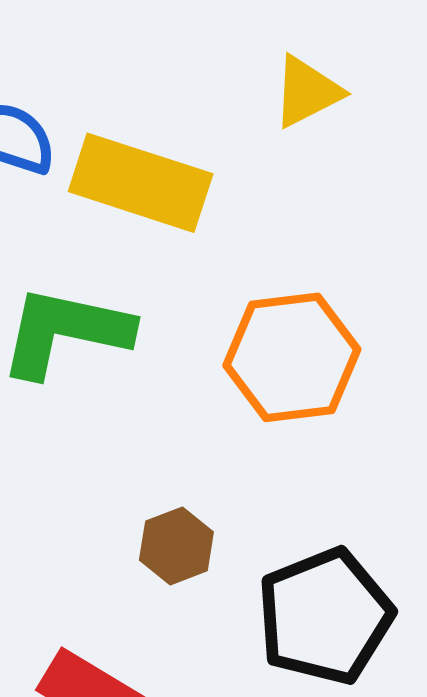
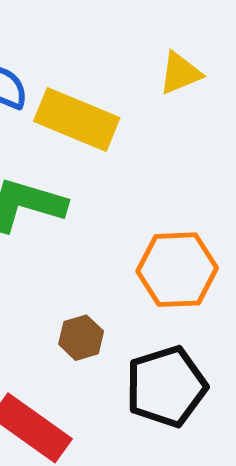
orange hexagon: (292, 357) -> (177, 270), moved

